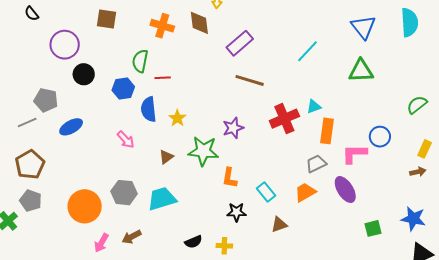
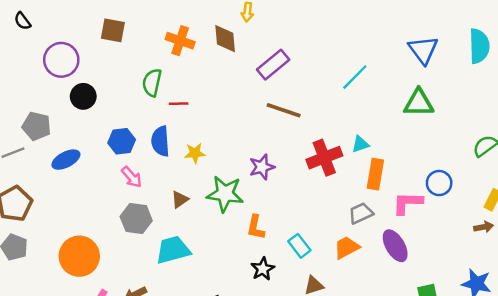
blue hexagon: (123, 88) -> (122, 141), moved
yellow star: (177, 118) -> (195, 153), turned 30
gray hexagon: (124, 193) -> (136, 219), moved
black star: (236, 212) -> (263, 269), turned -30

